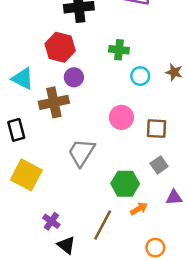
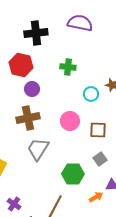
cyan circle: (140, 76) -> (91, 94), moved
brown cross: (54, 102) -> (28, 118), moved
orange arrow: (139, 209) -> (96, 197), moved

